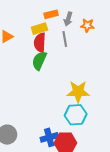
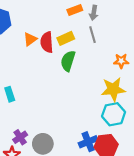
orange star: (87, 25) -> (121, 61), moved
yellow rectangle: (39, 29) -> (66, 38), moved
red semicircle: (40, 43) -> (47, 42), moved

